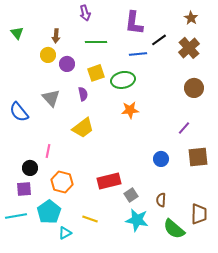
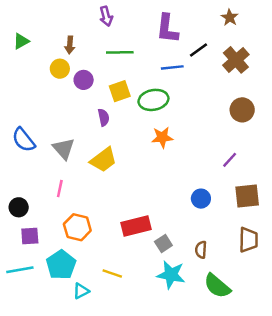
brown star: (191, 18) -> (230, 17), moved
green triangle: (17, 33) -> (21, 41), turned 40
gray triangle: (51, 98) -> (64, 149), moved
black circle: (30, 168) -> (19, 207), moved
brown trapezoid: (199, 214) -> (248, 240), moved

